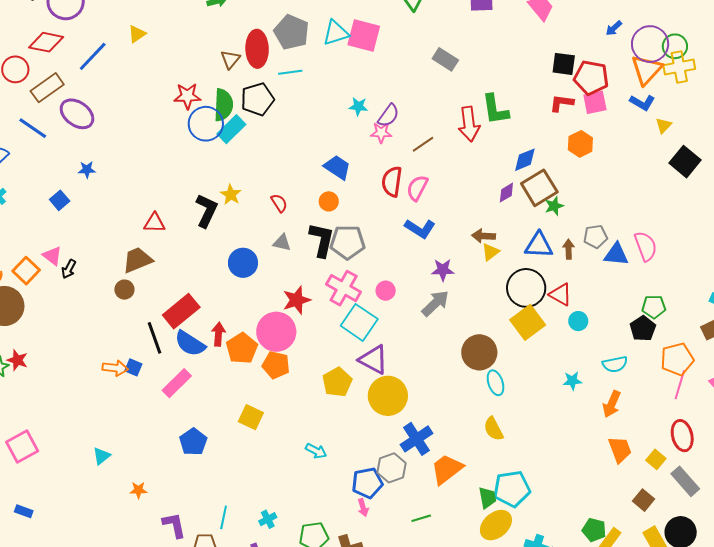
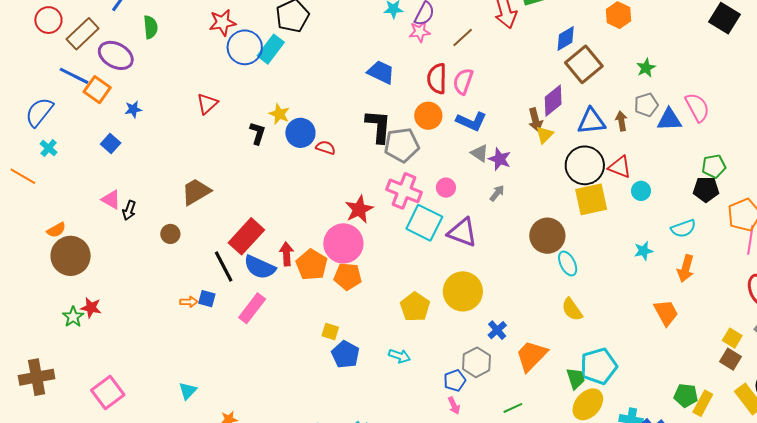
green semicircle: (223, 105) -> (151, 27), moved, size x0.7
purple diamond: (506, 193) -> (553, 101), moved, size x1.5
orange circle: (329, 201) -> (428, 116), moved, size x1.4
red semicircle: (279, 203) -> (326, 148), moved, turned -30
green star: (554, 206) -> (646, 68), moved
black L-shape: (206, 211) -> (257, 133), size x0.7
red triangle: (154, 223) -> (207, 104), moved, turned -35
brown arrow: (484, 236) -> (535, 120), turned -100
black L-shape: (322, 240) -> (378, 126), moved
gray triangle: (282, 243) -> (480, 153), moved, turned 30
blue circle: (243, 263) -> (300, 133), moved
purple star: (443, 270) -> (500, 159), turned 30
orange square: (26, 271) -> (97, 90), moved
brown circle: (124, 290) -> (170, 234), moved
gray arrow: (435, 303) -> (497, 193), size x0.6
yellow square: (528, 322) -> (591, 199), turned 32
black pentagon: (643, 329) -> (706, 189), turned -30
purple triangle: (373, 360) -> (462, 232), moved
orange arrow: (115, 368) -> (189, 302), size x0.7
yellow pentagon: (337, 382) -> (415, 307), moved
yellow square: (251, 417) -> (330, 332), size x0.7
blue cross: (416, 439) -> (497, 330), size x0.6
blue pentagon: (193, 442) -> (345, 354), moved
orange trapezoid: (620, 450) -> (666, 313), moved
yellow square: (656, 459) -> (732, 338), moved
blue pentagon: (367, 483) -> (455, 380), size x0.7

